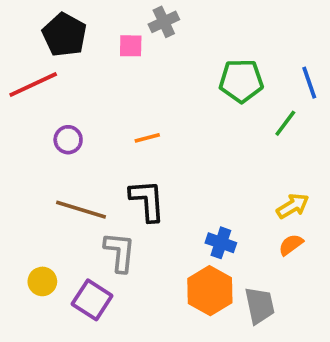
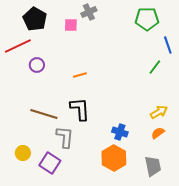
green pentagon: (241, 81) -> (147, 19), moved
purple circle: (68, 140) -> (37, 65), moved
gray trapezoid: (260, 305) -> (153, 166), moved

